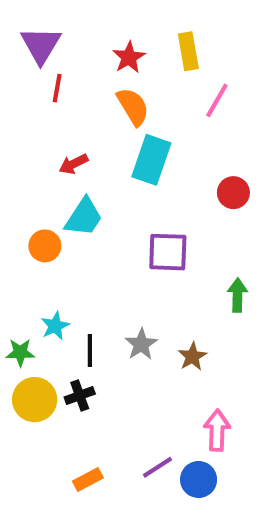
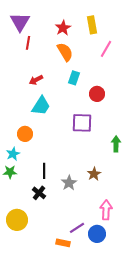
cyan rectangle: (151, 160) -> (74, 78), size x0.6
red circle: (233, 193) -> (97, 94), moved
orange circle: (45, 246) -> (25, 134), moved
cyan star: (55, 326) -> (13, 154), moved
gray star: (141, 344) -> (69, 183), moved
black cross: (80, 395) -> (39, 193), turned -32
yellow circle: (35, 400) -> (17, 220), moved
orange rectangle: (88, 480) -> (63, 243), moved, turned 40

